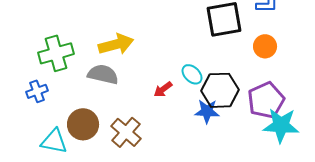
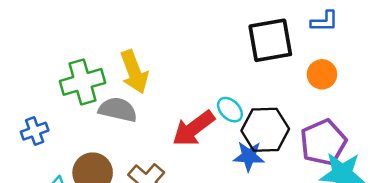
yellow arrow: (116, 44) -> (134, 72), turned 84
green cross: (56, 53) -> (83, 82), moved
red arrow: (163, 89) -> (193, 129), size x1.8

